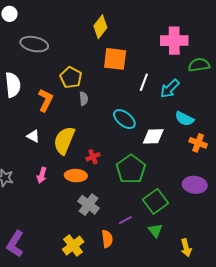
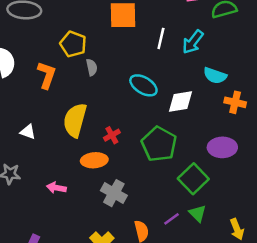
white triangle: (33, 136) -> (28, 132), moved
pink arrow: (42, 175) -> (56, 188), moved, turned 91
purple ellipse: (195, 185) -> (222, 147), moved
purple line: (125, 220) -> (172, 219), moved

